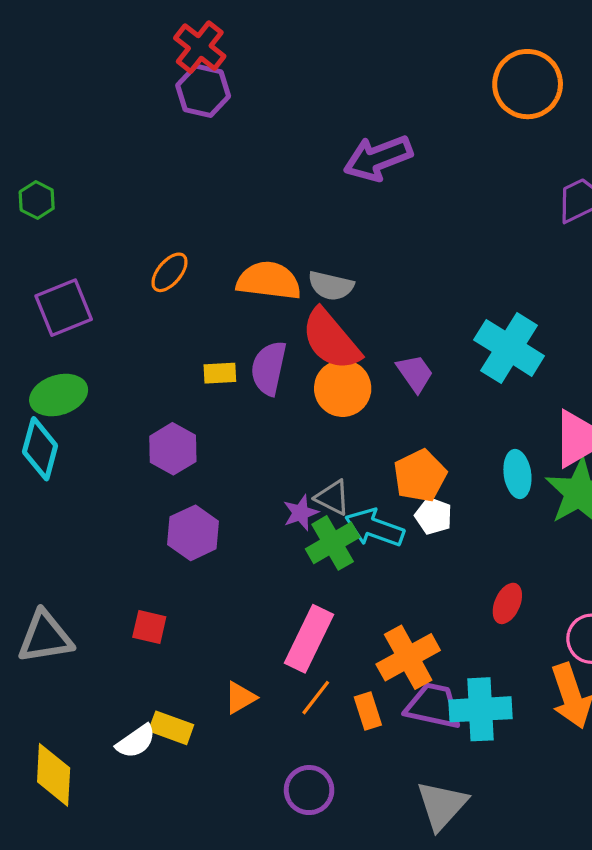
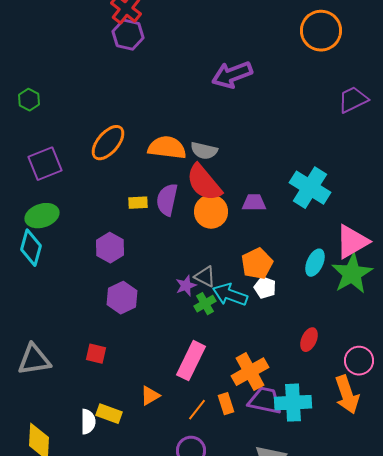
orange ellipse: (170, 272) -> (108, 143), size x1.5
purple trapezoid: (415, 373) -> (254, 203), turned -55
cyan ellipse: (517, 474) -> (315, 263), turned 32
green cross: (333, 543) -> (205, 304), size x0.7
orange line: (316, 698) -> (197, 410), moved
white semicircle: (136, 741) -> (88, 422), turned -55

